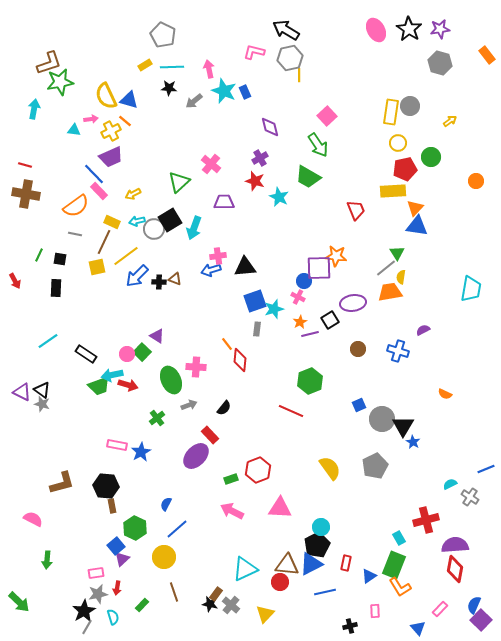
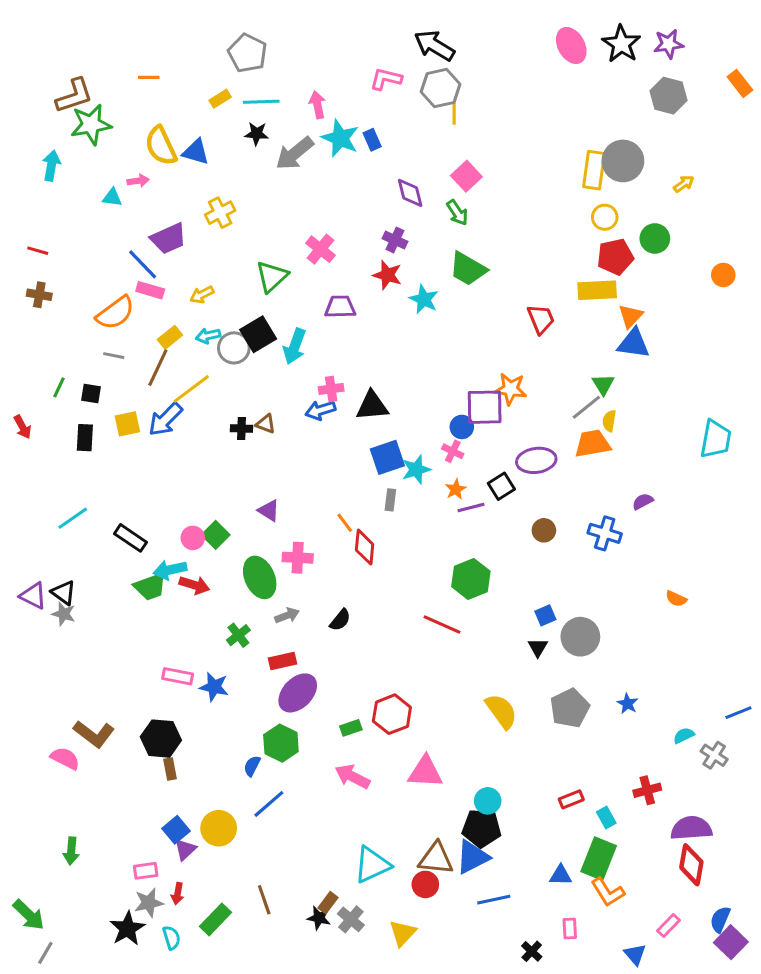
gray arrow: (194, 101) -> (295, 153), size x1.5
gray circle: (410, 106) -> (623, 161), size x1.4
pink square: (327, 116) -> (466, 176), moved
orange line: (125, 121) -> (149, 77), moved, turned -40
yellow cross: (111, 131) -> (220, 213), moved
green arrow: (318, 145) -> (457, 213), moved, size x0.7
purple cross: (260, 158) -> (395, 240), turned -35
pink rectangle: (99, 191) -> (150, 290), turned -30
brown cross: (26, 194) -> (39, 295), size x0.6
yellow rectangle: (112, 222) -> (170, 337), turned -63
yellow square: (97, 267) -> (127, 424), moved
blue arrow: (137, 276) -> (165, 419), moved
purple triangle: (157, 336) -> (269, 511), moved
black triangle: (403, 426) -> (538, 647), moved, size x0.6
red rectangle: (210, 435) -> (282, 661), moved, turned -60
blue star: (413, 442) -> (627, 704), moved
blue star: (141, 452) -> (214, 687), turned -30
brown L-shape: (62, 483) -> (94, 734), turned 52
pink semicircle: (33, 519) -> (65, 758), moved
red cross: (426, 520) -> (647, 790), size x0.7
green hexagon: (135, 528) -> (281, 743), moved
black pentagon: (317, 545) -> (482, 828), turned 30
yellow circle: (164, 557) -> (219, 828), moved
red rectangle: (346, 563) -> (571, 799), moved, turned 56
blue triangle: (369, 576) -> (561, 875), turned 35
green rectangle: (142, 605) -> (216, 919), size x1.5
black cross: (350, 626) -> (532, 951), turned -32
gray line: (87, 627) -> (45, 953), moved

